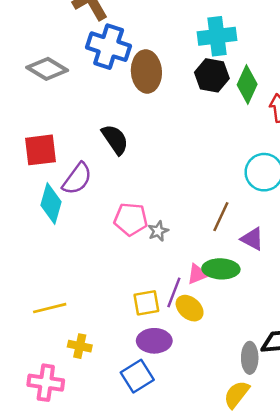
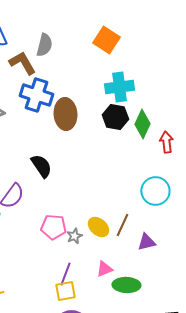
purple triangle: (252, 239) -> (146, 242), turned -42
green ellipse: (221, 269) -> (126, 285), moved
purple line: (174, 292) -> (65, 274), moved
yellow ellipse: (190, 308) -> (98, 227), moved

